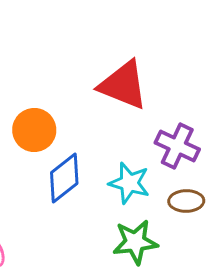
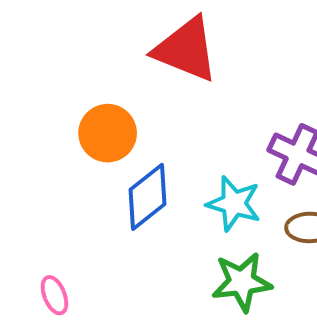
red triangle: (123, 85) -> (186, 49), moved

